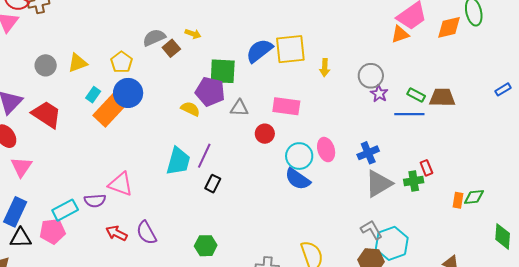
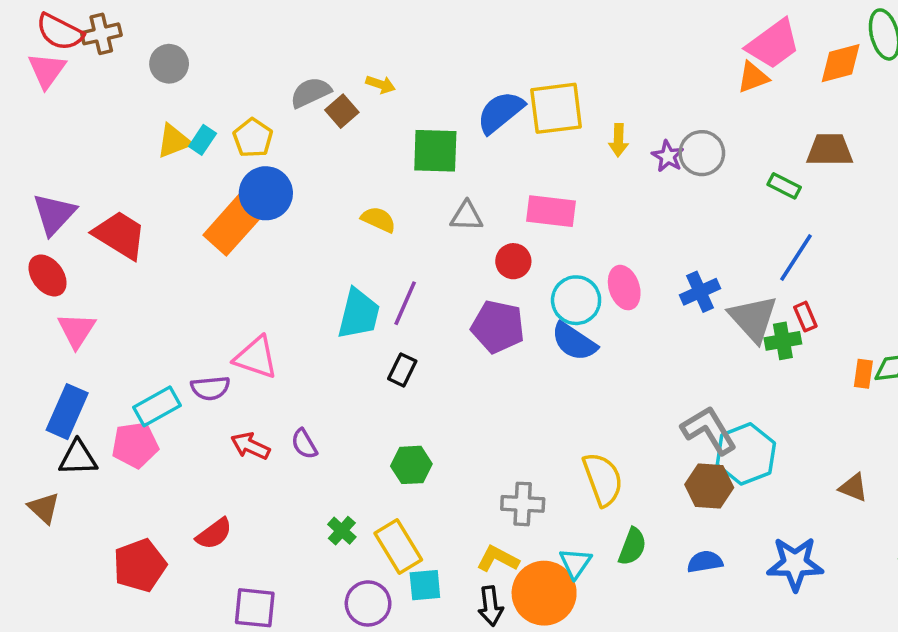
gray circle: (46, 65) -> (169, 64), moved
purple pentagon: (210, 92) -> (498, 327), moved
purple star: (379, 94) -> (668, 156), moved
cyan rectangle: (93, 95) -> (203, 140), moved
brown trapezoid: (442, 98) -> (830, 150), moved
blue line: (409, 114) -> (796, 258), moved, turned -56
black rectangle: (213, 184) -> (402, 370), moved
gray triangle: (379, 184) -> (753, 319), moved, turned -40
gray L-shape: (371, 230) -> (709, 430), size x1.4
purple semicircle: (147, 233) -> (304, 444), size x0.7

